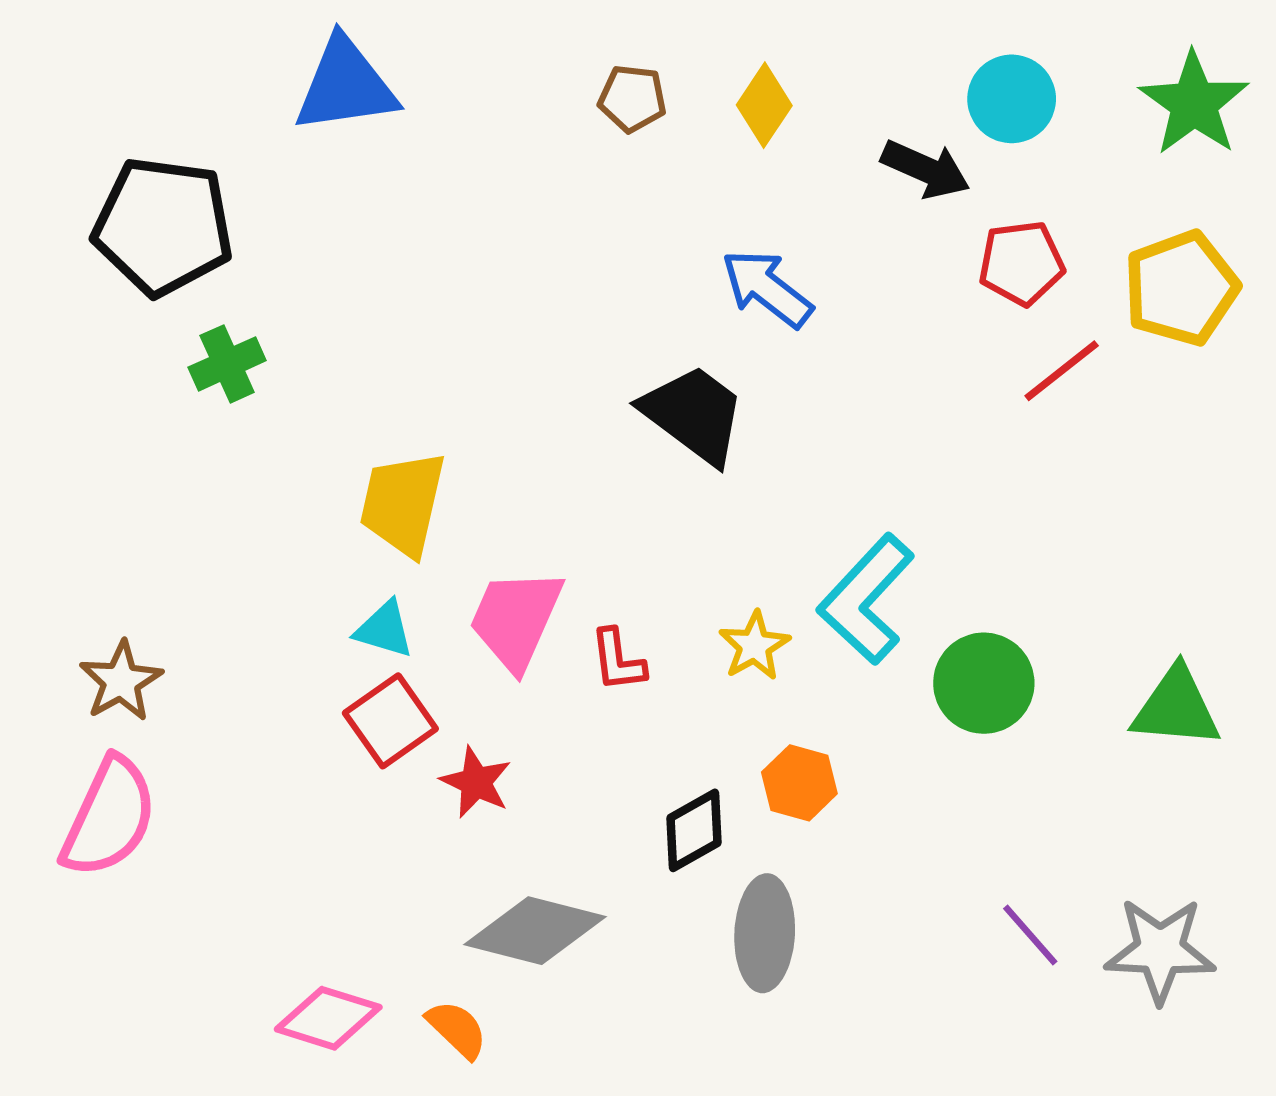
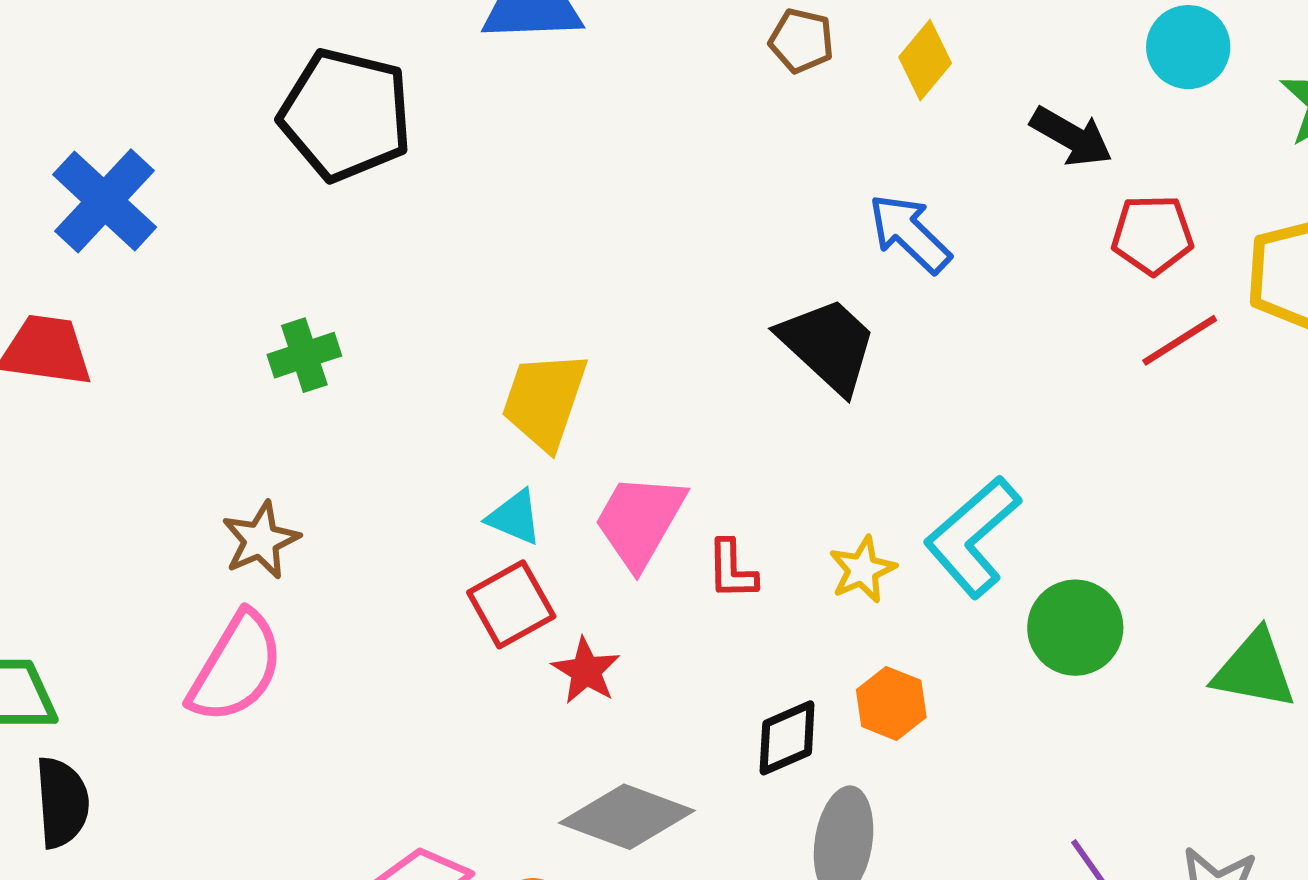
cyan circle: (1012, 99) -> (1188, 47), moved
green cross: (227, 364) -> (304, 355), moved

